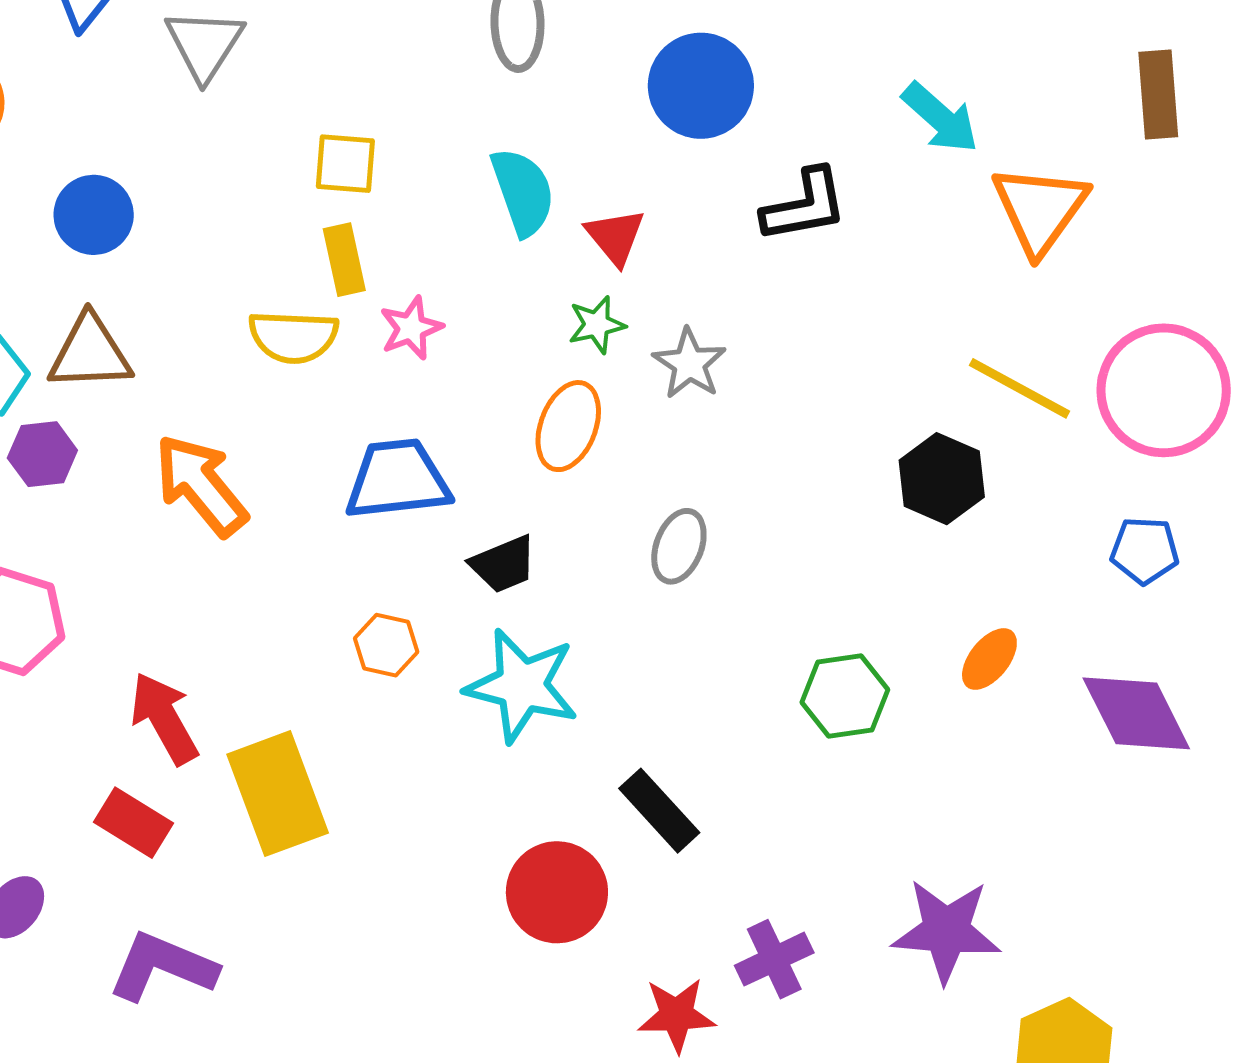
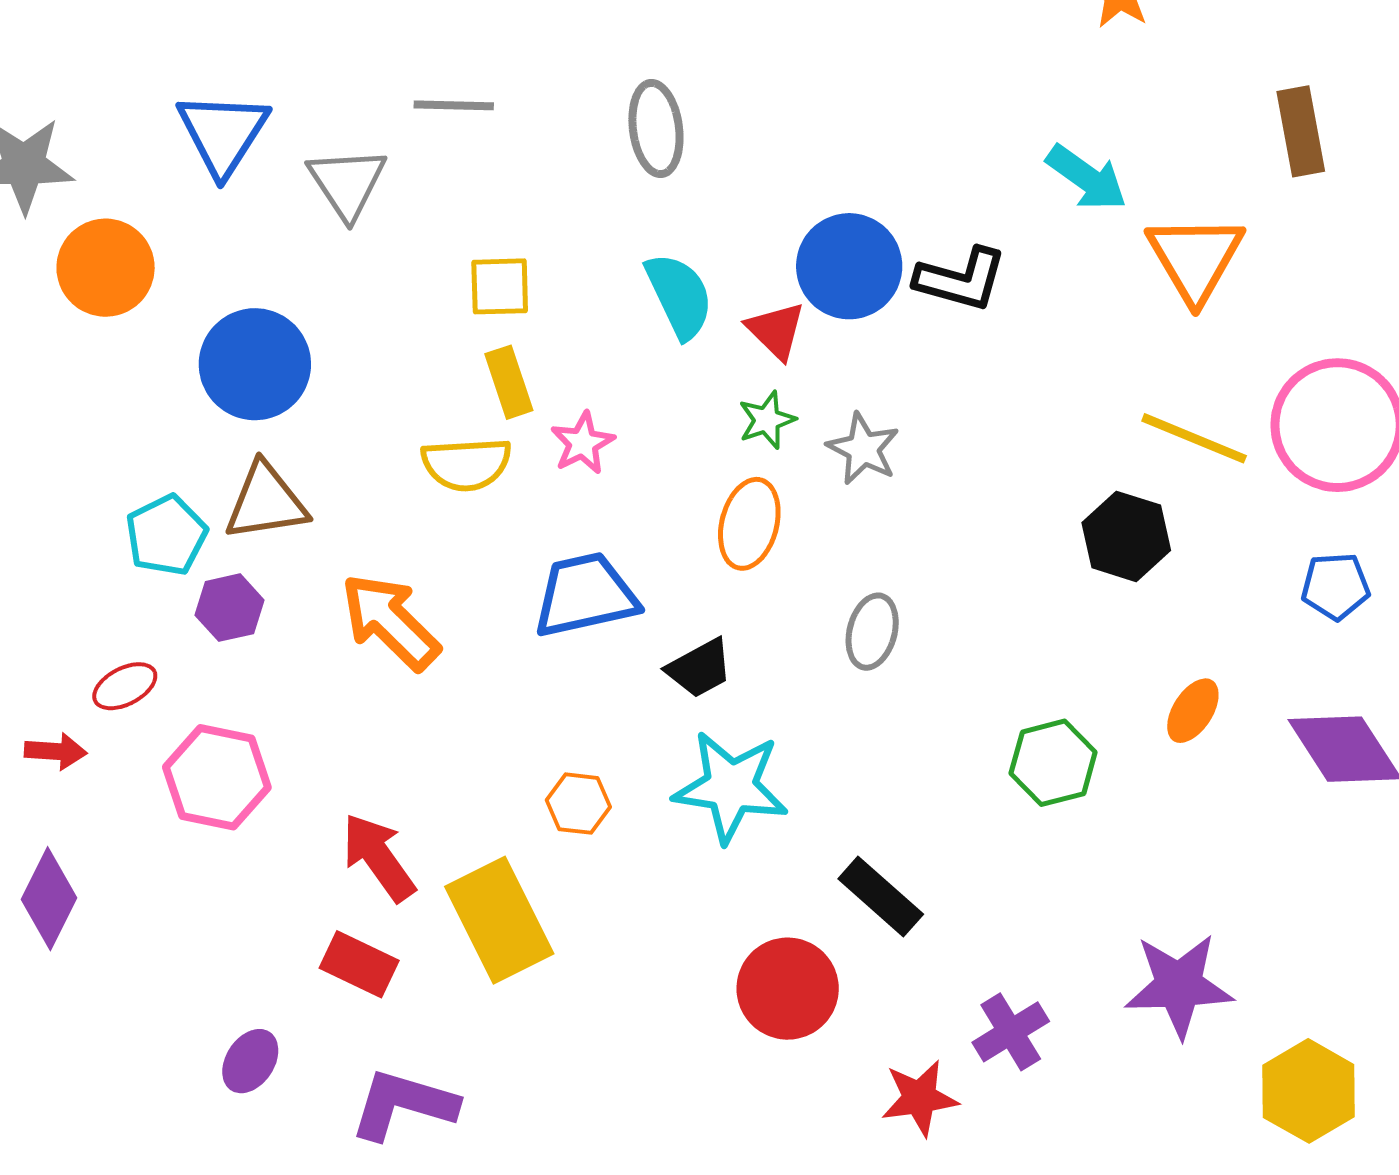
blue circle: (701, 86) -> (849, 266), moved
black L-shape: (805, 205) -> (961, 279), turned 32
blue circle: (94, 215) -> (255, 364), size x1.4
orange hexagon: (386, 645) -> (578, 804), moved

